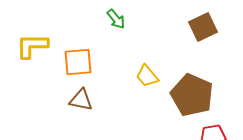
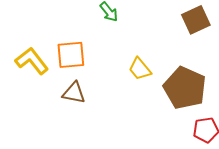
yellow L-shape: (32, 46) -> (32, 61), moved, turned 52

